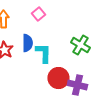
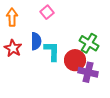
red circle: (58, 78) -> (75, 60), moved
purple cross: (77, 85) -> (88, 72), moved

